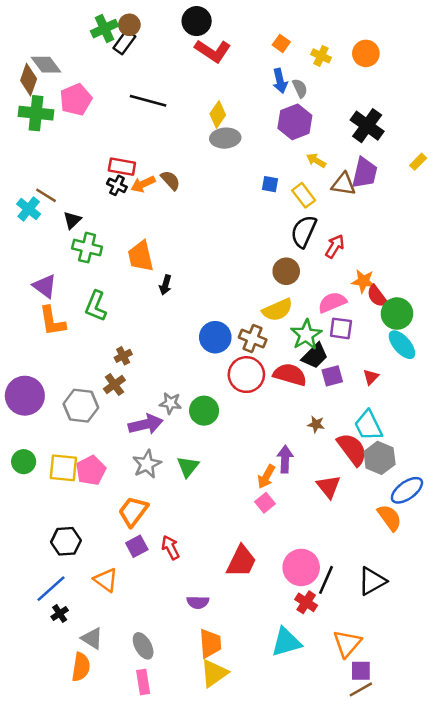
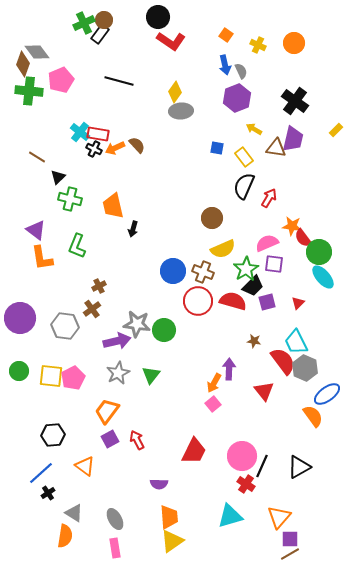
cyan cross: (29, 209) -> (80, 132), moved
brown circle: (286, 271) -> (212, 218), moved
gray star: (170, 403) -> (137, 324), size x1.5

